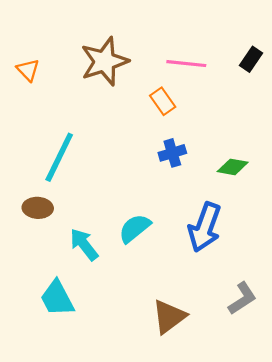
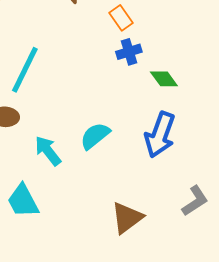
blue cross: (172, 153) -> (129, 52), moved
green diamond: (233, 167) -> (164, 79), moved, turned 44

